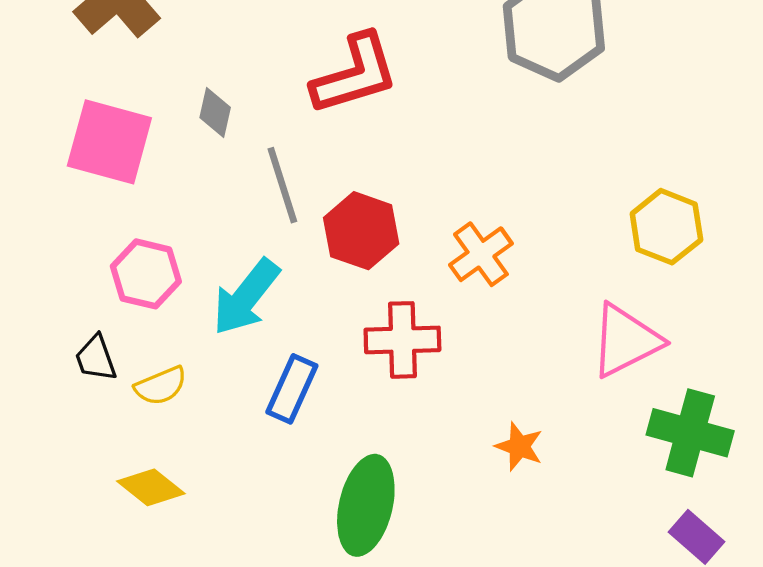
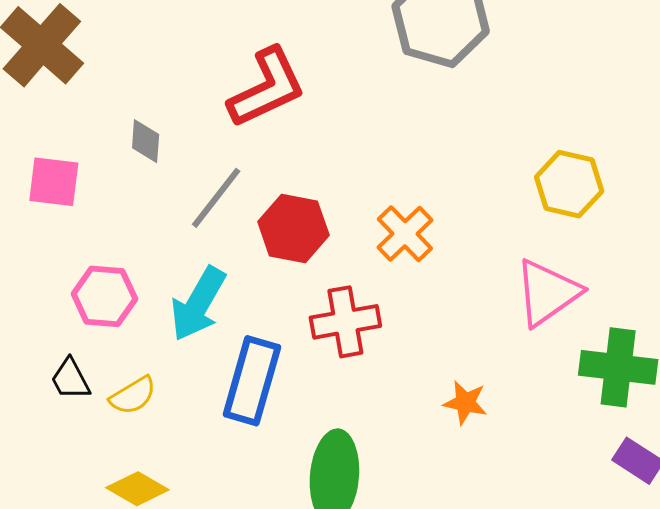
pink square: (109, 142) -> (54, 182), size x0.7
gray line: (282, 185) -> (216, 198), turned 64
blue rectangle: (292, 389) -> (252, 381), size x1.4

